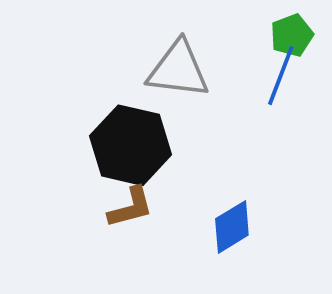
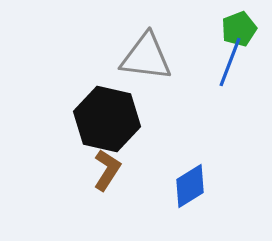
brown L-shape: (131, 207) -> (107, 170), turned -42

